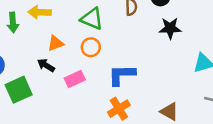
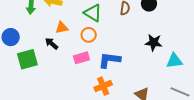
black star: (170, 28) -> (154, 43), moved
pink rectangle: (75, 79) -> (81, 58), moved

